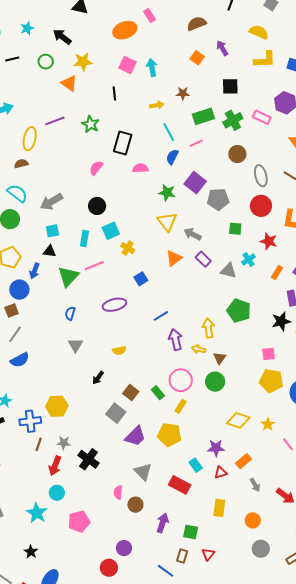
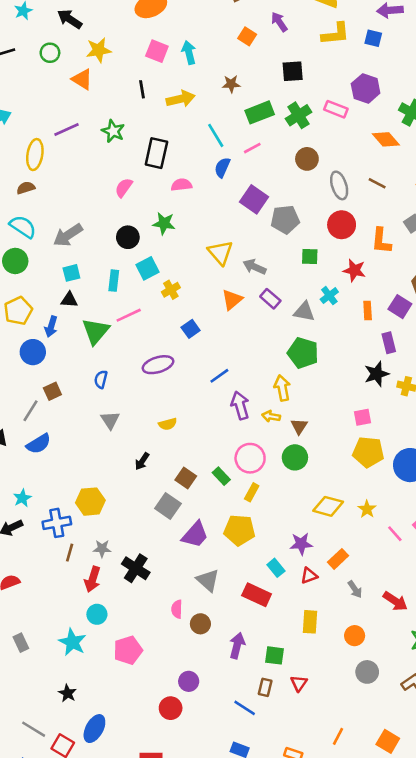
yellow arrow: (157, 105) -> (181, 99), moved, size x1.5
green star: (167, 193) -> (164, 223), moved
yellow cross: (128, 248) -> (171, 290), turned 32
orange rectangle: (277, 273) -> (368, 311), turned -32
brown square: (12, 310) -> (52, 391), moved
green pentagon: (239, 311) -> (303, 353), moved

